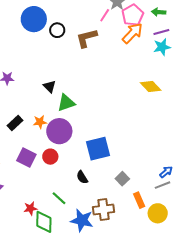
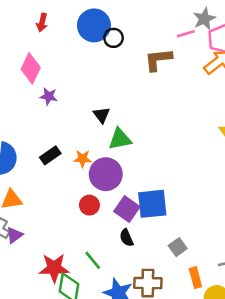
pink line: (105, 15) -> (186, 34), turned 32
black circle: (57, 30) -> (114, 38), moved
purple square: (26, 158) -> (127, 209), moved
red star: (30, 208) -> (54, 268), size x1.6

